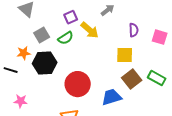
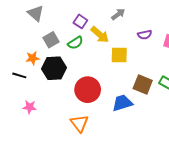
purple square: (71, 17) -> (80, 21), turned -32
purple semicircle: (134, 30) -> (145, 35), turned 80
yellow square: (125, 55) -> (119, 55), moved
brown square: (132, 79) -> (143, 85), turned -30

